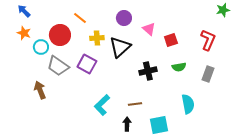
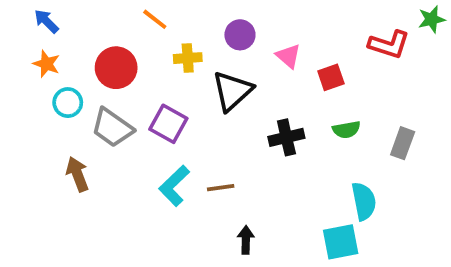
orange line: (80, 18) -> (155, 19), moved
yellow cross: (97, 38) -> (188, 58), moved
red L-shape: (208, 40) -> (389, 44), moved, turned 85
cyan circle: (41, 47) -> (68, 103), moved
brown line: (135, 104) -> (221, 188), moved
cyan L-shape: (102, 105) -> (174, 186), moved
cyan square: (159, 125) -> (341, 242), moved

